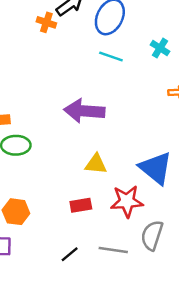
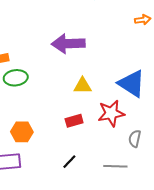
gray semicircle: (152, 235) -> (135, 139), size x0.7
gray line: (113, 250) -> (115, 166), moved

